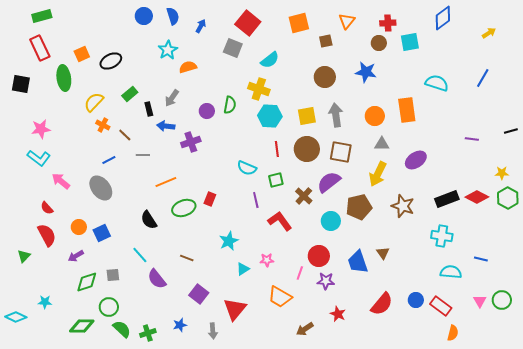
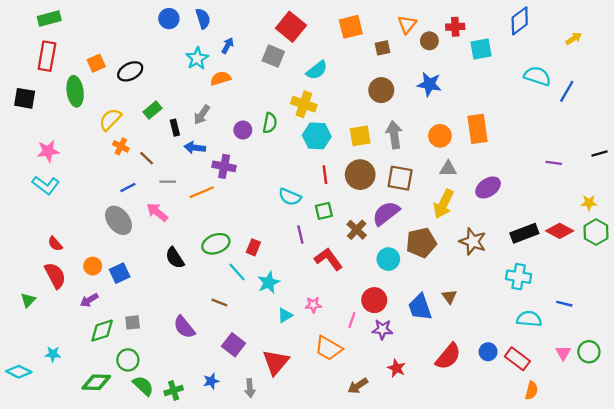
blue arrow: (201, 26) -> (228, 46), moved
brown circle: (379, 43) -> (429, 41), moved
red rectangle: (40, 48) -> (47, 56), turned 35
cyan semicircle: (437, 83) -> (537, 76), moved
purple cross: (191, 142) -> (224, 166), turned 30
pink arrow: (61, 181) -> (157, 212), moved
orange line: (166, 182) -> (202, 192), moved
red rectangle: (210, 199) -> (253, 247), moved
cyan line: (140, 255) -> (237, 272), moved

